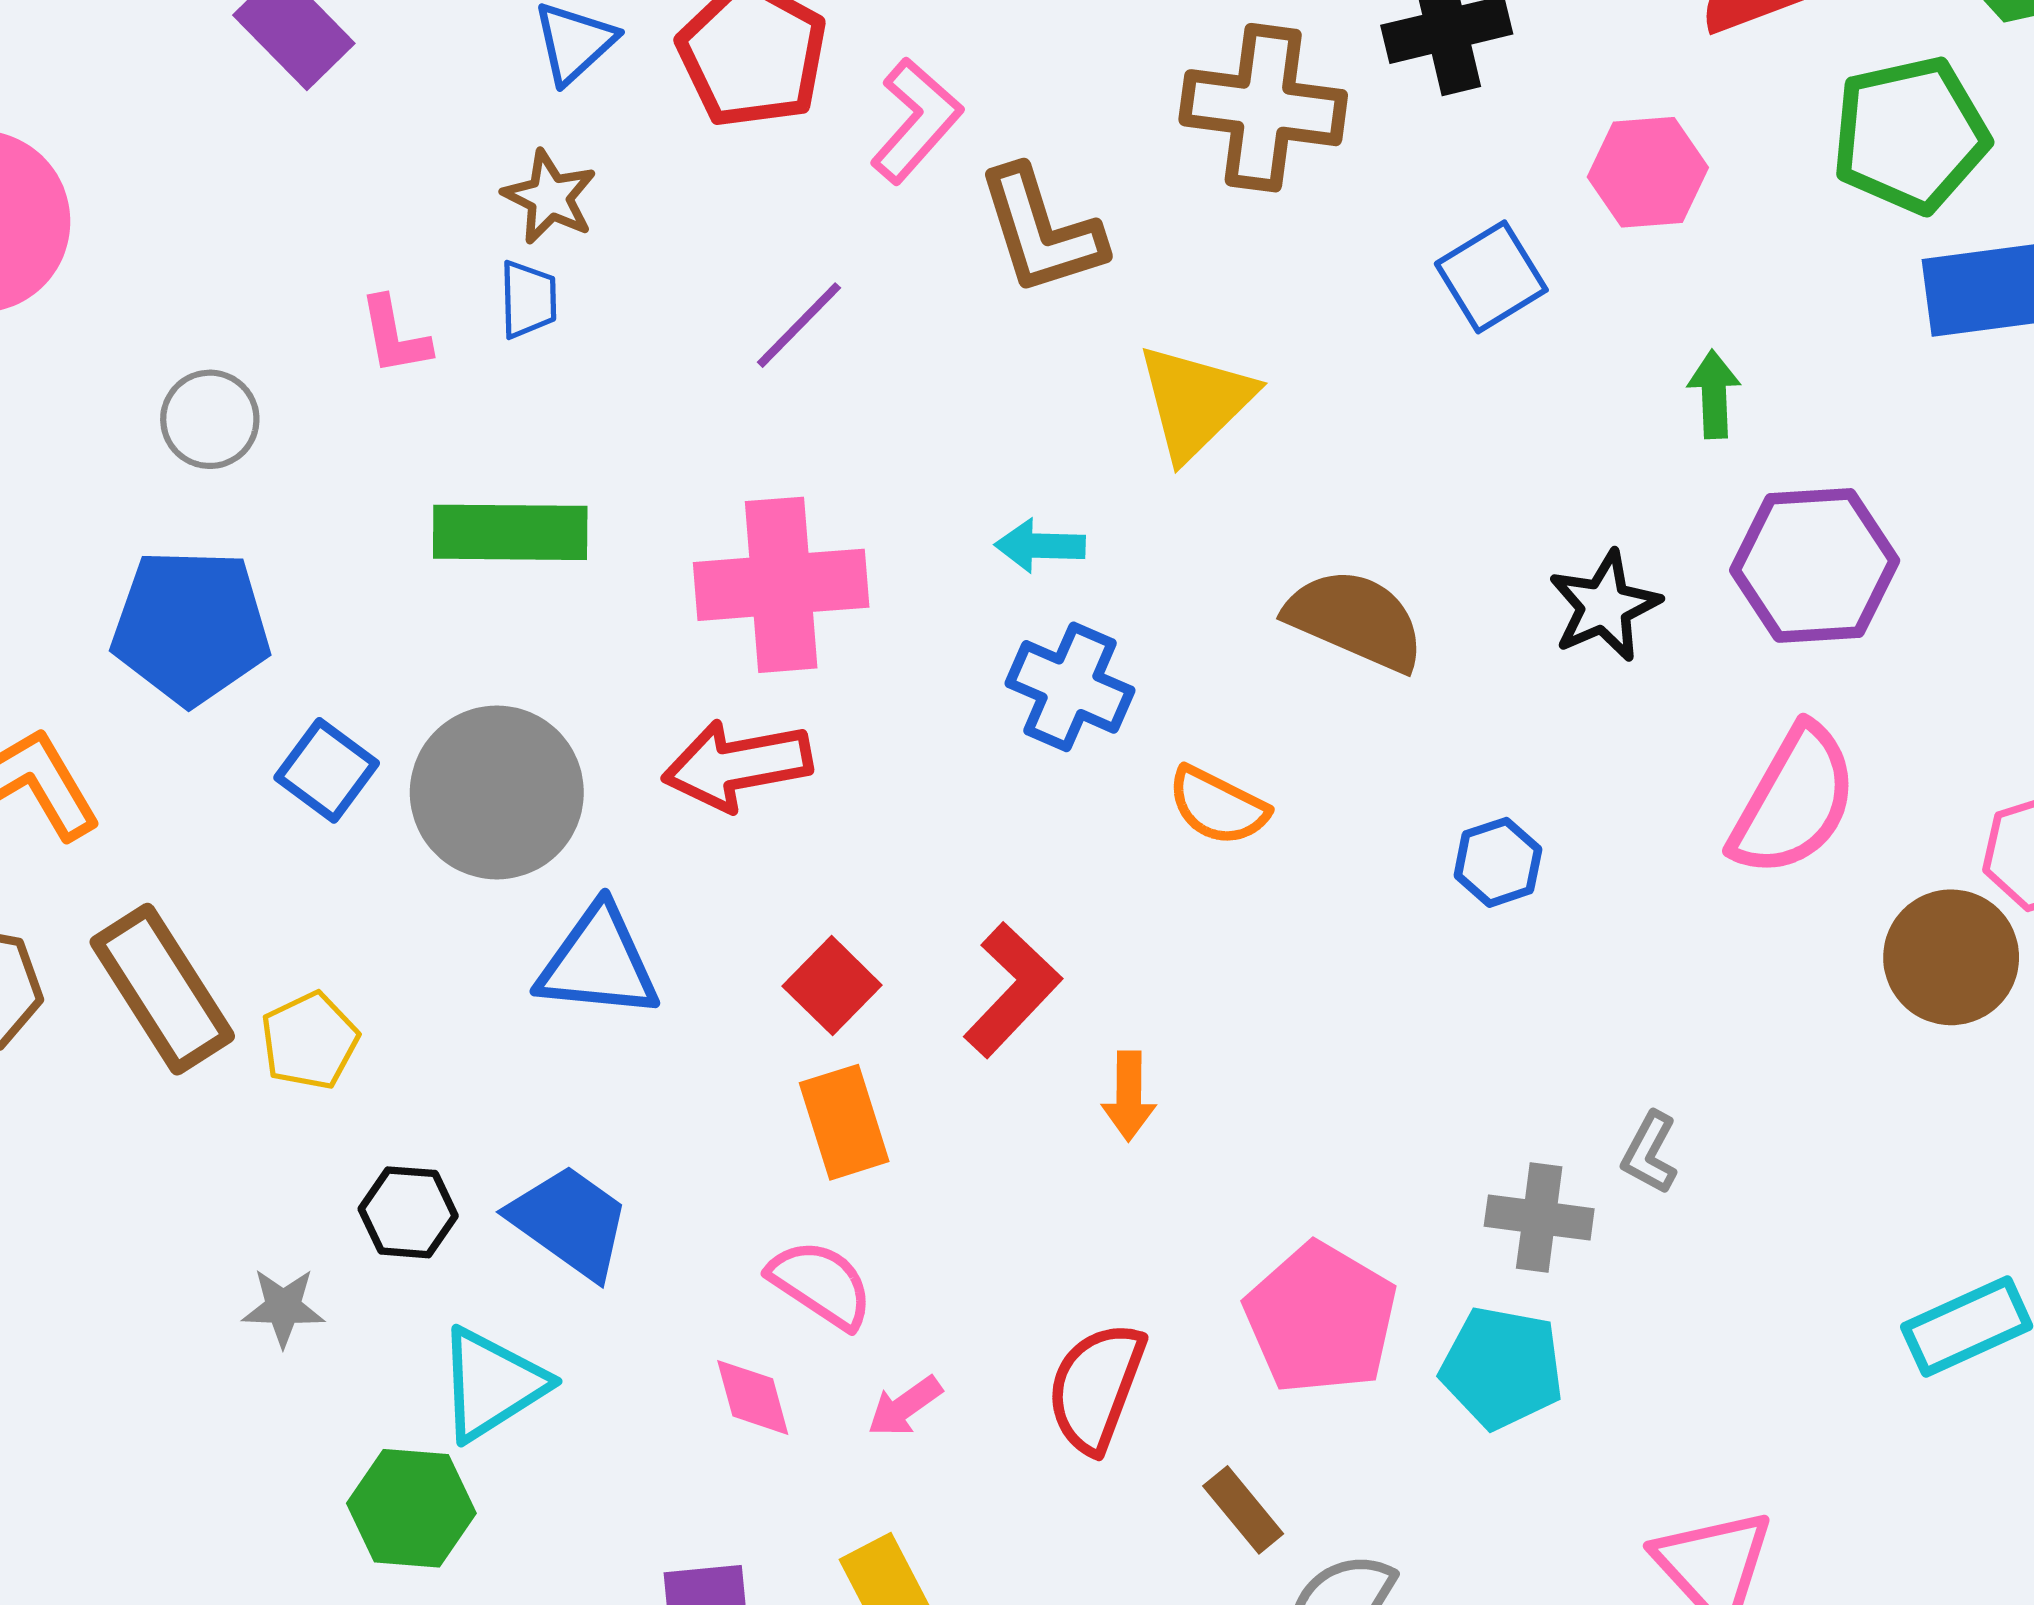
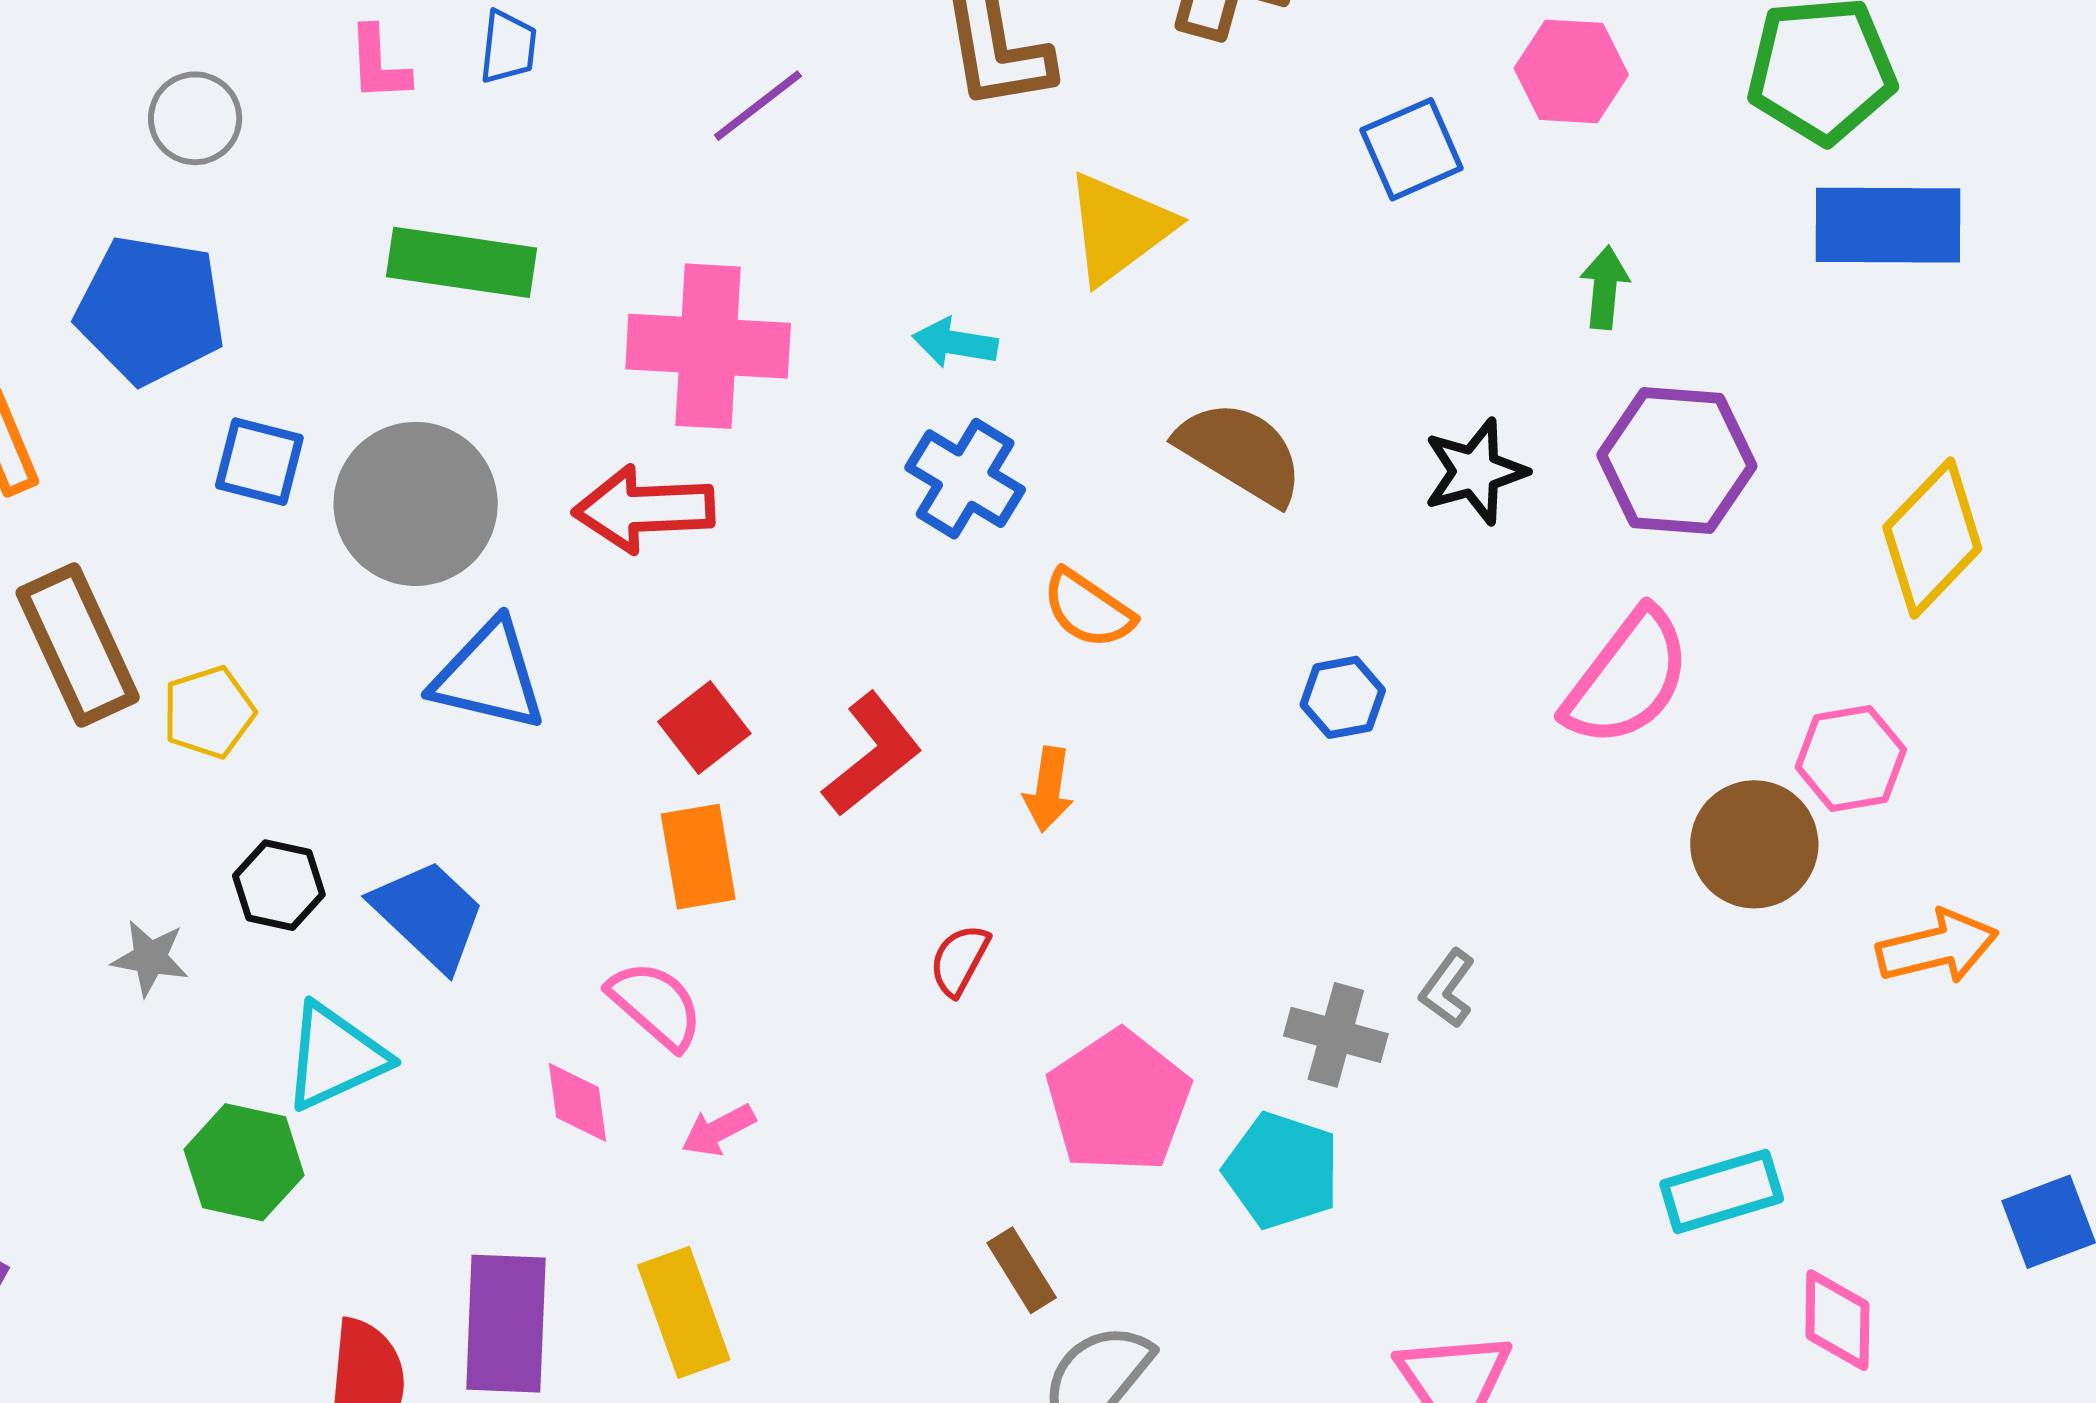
blue square: (327, 770) -> (259, 462), turned -30
orange arrow: (1129, 1096) -> (1048, 789), moved
red semicircle: (1096, 1387) -> (959, 960), moved, size x0.6

